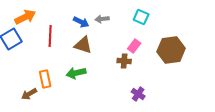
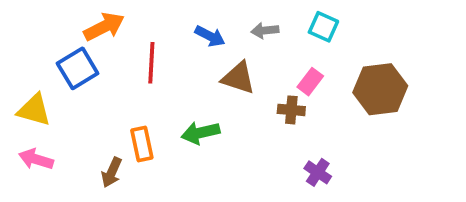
gray arrow: (102, 19) -> (265, 31), moved
brown triangle: (83, 45) -> (238, 78), moved
brown arrow: (29, 94) -> (112, 172), turned -35

